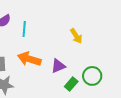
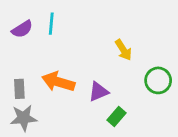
cyan line: (24, 29) -> (51, 24), moved
green circle: (92, 76) -> (158, 80), moved

